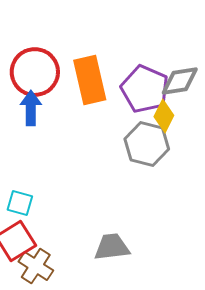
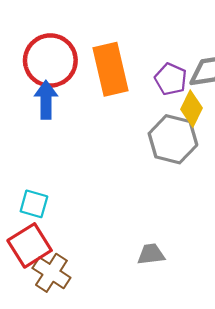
purple pentagon: (145, 89) -> (171, 79), size x0.6
gray trapezoid: (112, 247) -> (151, 254), moved, size x0.7

